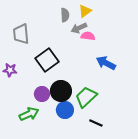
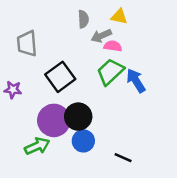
yellow triangle: (85, 11) -> (119, 17), moved, turned 48
blue arrow: (106, 63) -> (136, 81), turned 30
purple circle: (42, 94) -> (54, 120), size x1.6
green trapezoid: (86, 97) -> (110, 72), moved

